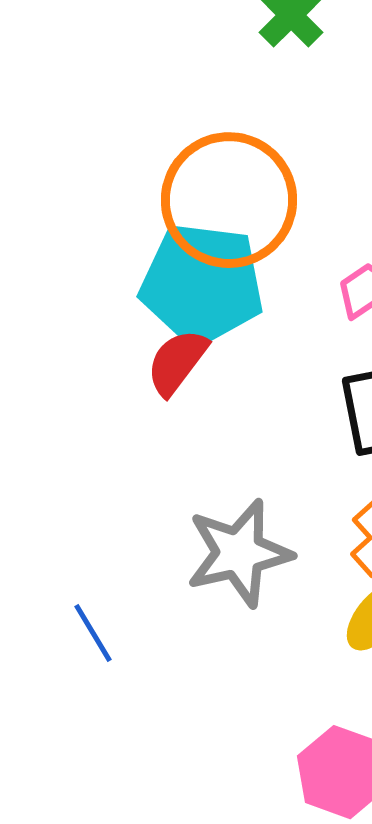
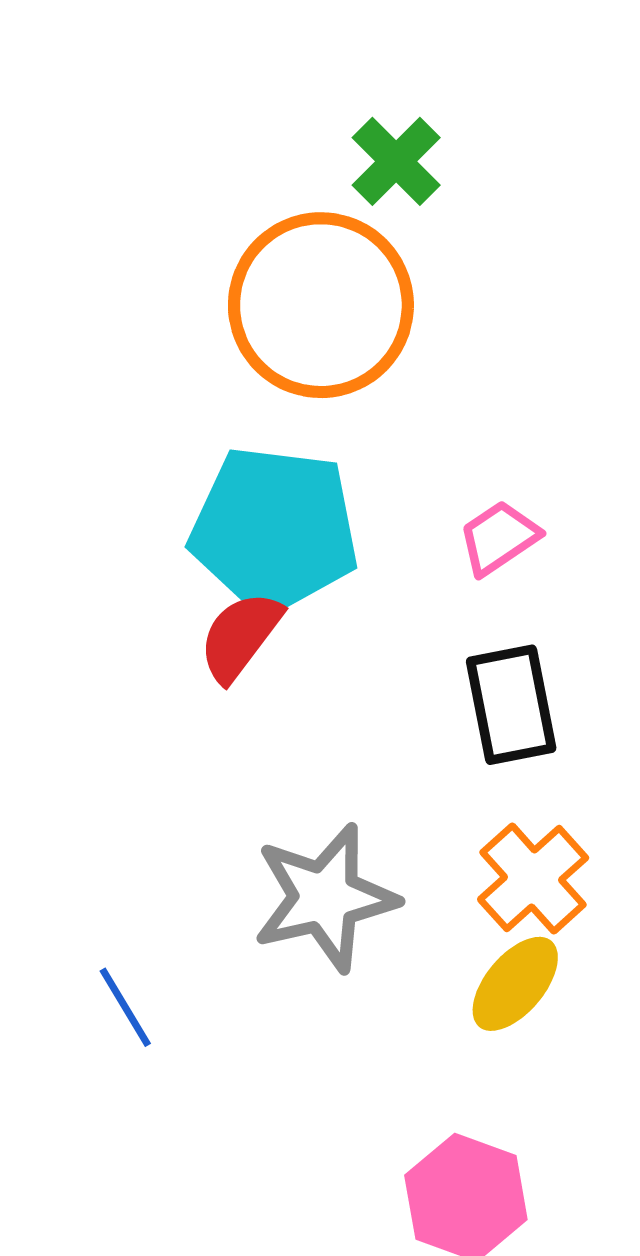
orange circle: (229, 200) -> (321, 305), moved

